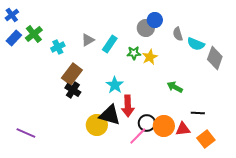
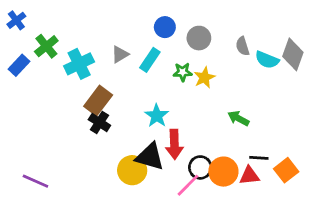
blue circle: (155, 20) -> (165, 27), moved
blue rectangle: (14, 38) -> (19, 65), moved
cyan cross: (58, 47) -> (79, 64), size x1.5
gray diamond: (215, 58) -> (293, 54), moved
black line: (198, 113) -> (259, 158), moved
orange square: (206, 139) -> (286, 170), moved

